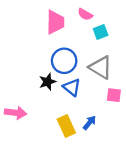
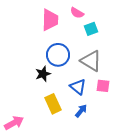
blue triangle: (72, 87) -> (78, 87), moved
pink arrow: (15, 113) -> (14, 123), moved, turned -36
yellow rectangle: (66, 126) -> (53, 104), moved

